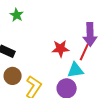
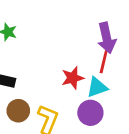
red star: (60, 49) -> (73, 78), moved

